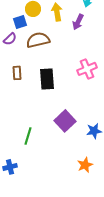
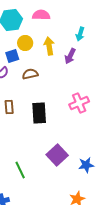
brown semicircle: (38, 40) -> (30, 74), size x0.7
green line: (28, 136) -> (20, 170), turned -42

